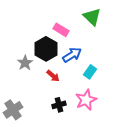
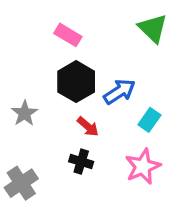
pink rectangle: (61, 30) -> (68, 35), moved
gray star: (25, 63) -> (25, 113), moved
black cross: (59, 105) -> (81, 162), moved, turned 32

